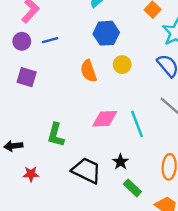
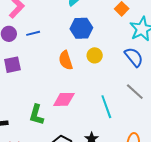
purple square: (27, 77) -> (12, 65), turned -30
pink diamond: (105, 119) -> (64, 99), moved

